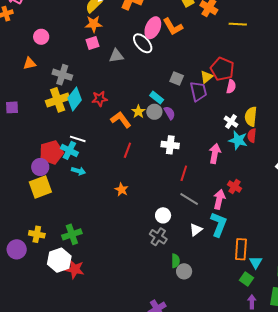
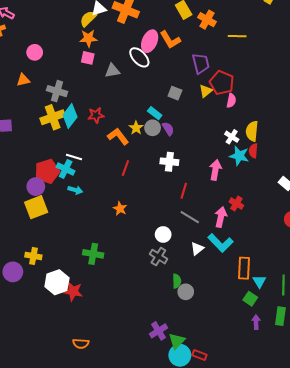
pink square: (93, 43) -> (88, 58), turned 32
purple trapezoid: (198, 91) -> (201, 63), moved
cyan L-shape: (219, 224) -> (221, 243), turned 115
green cross: (72, 234) -> (93, 254), moved, turned 30

